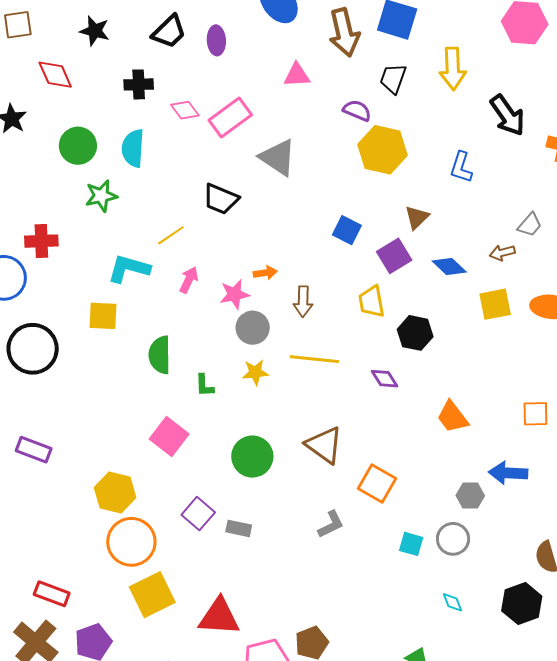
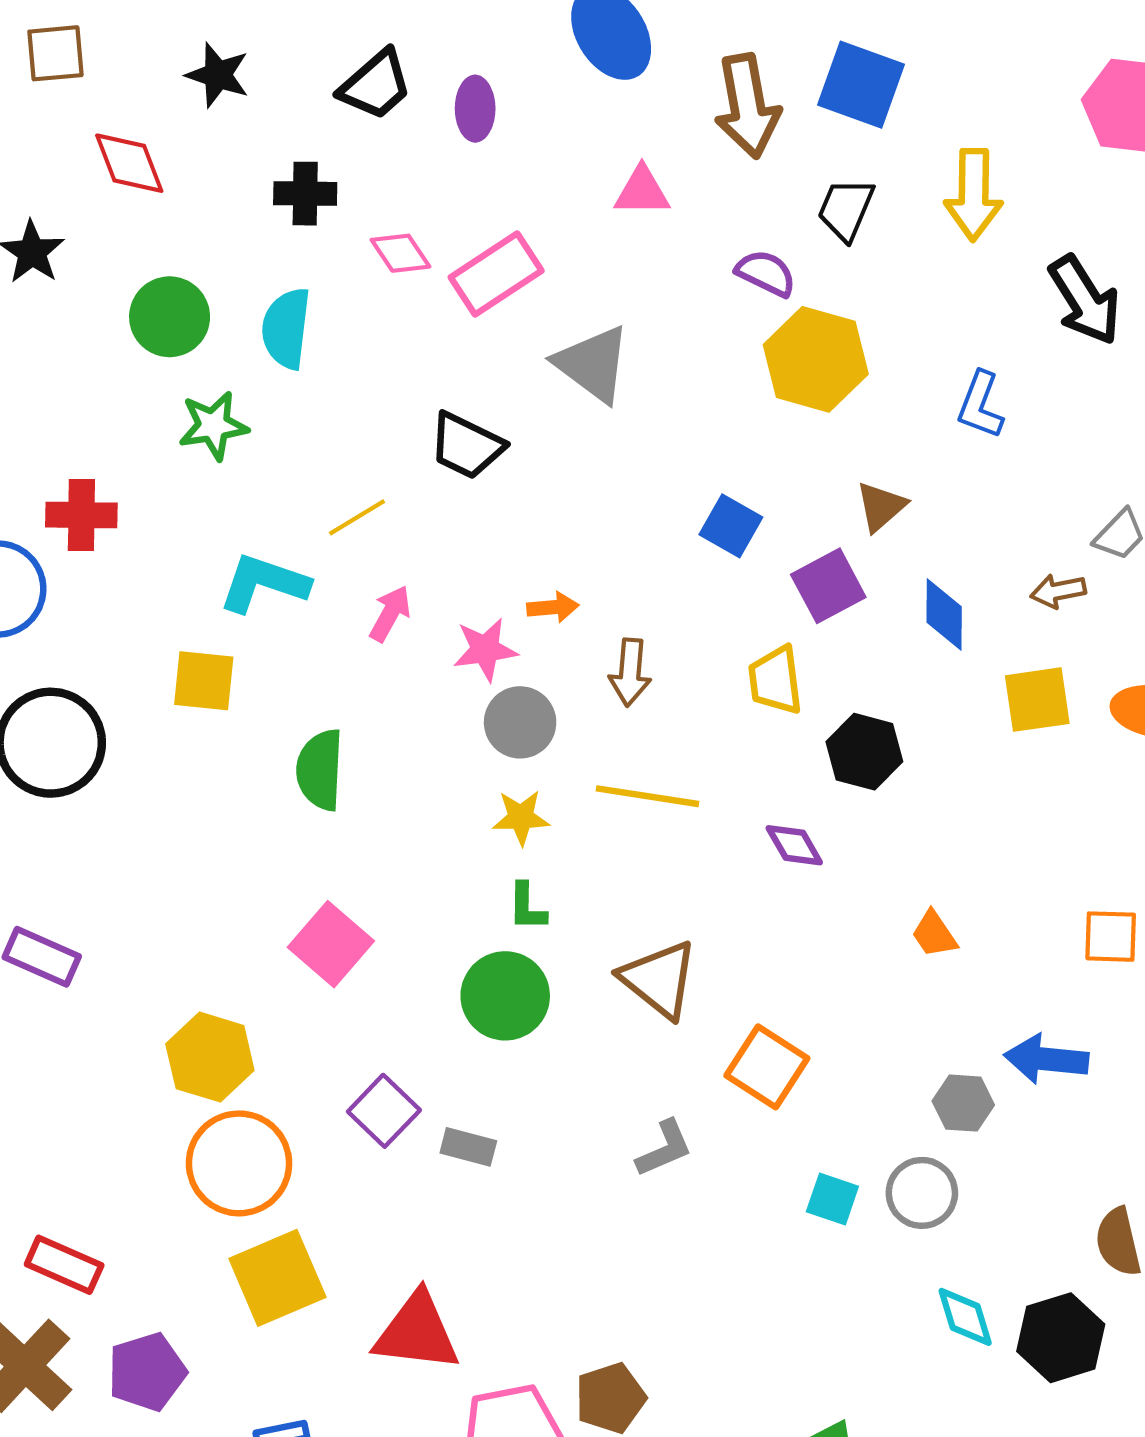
blue diamond: (449, 267) -> (944, 614), turned 44
green L-shape: (204, 385) -> (527, 907), moved
orange trapezoid: (452, 417) -> (934, 934), size x0.7
cyan diamond: (452, 602) -> (965, 1317), moved, size x1.4

